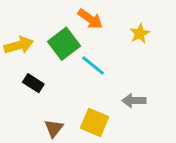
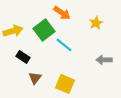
gray arrow: (134, 101) -> (104, 60), moved
brown triangle: (54, 128) -> (35, 78), moved

